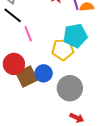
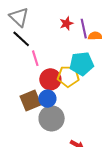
red circle: (14, 64) -> (50, 79), moved
gray circle: (70, 88) -> (52, 118), moved

